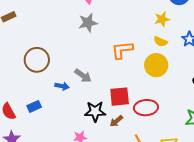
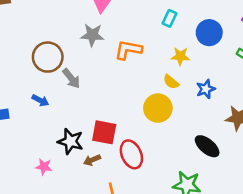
orange L-shape: (122, 50) -> (128, 50), moved
brown circle: (37, 60) -> (48, 57), moved
gray arrow: (83, 76) -> (71, 78), moved
red ellipse: (146, 108) -> (131, 154), turned 55

